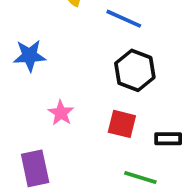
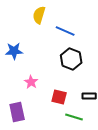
red square: (122, 124) -> (59, 97), moved

